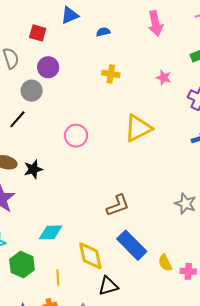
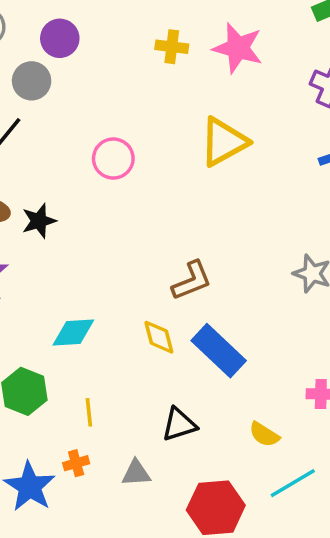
pink star: (164, 78) -> (238, 48), moved, size x1.8
yellow diamond: (90, 256) -> (159, 337), moved, size x0.7
yellow semicircle: (165, 263) -> (264, 434), moved, turned -30

